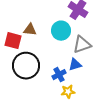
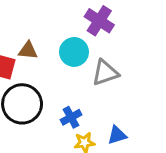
blue triangle: (75, 65) -> (117, 135), moved

